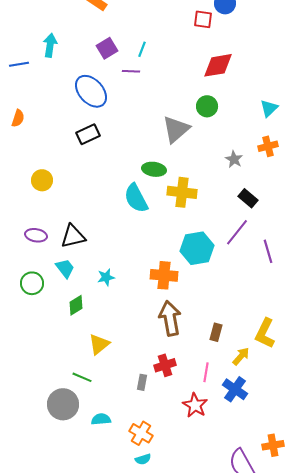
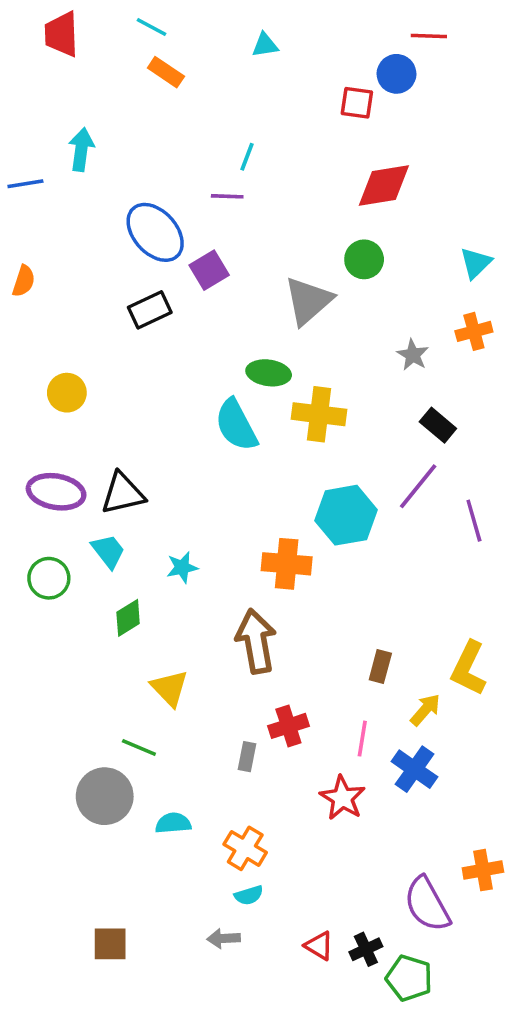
purple square: (107, 48) -> (209, 270), moved
purple ellipse: (36, 235) -> (56, 492), size x1.4
brown arrow: (170, 318) -> (256, 641), moved
yellow triangle: (99, 344) -> (170, 688), turned -35

